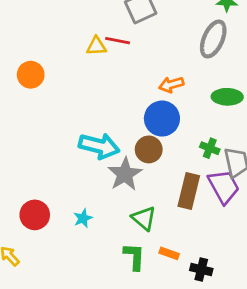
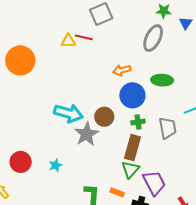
orange circle: (31, 75) -> (20, 60), size x1.5
blue circle: (162, 119) -> (132, 95), moved
green cross: (210, 148) -> (138, 122), moved, turned -32
purple trapezoid: (224, 187) -> (154, 183), moved
green triangle: (144, 218) -> (130, 169), moved, turned 30

